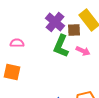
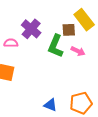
purple cross: (55, 22) -> (31, 29), moved

